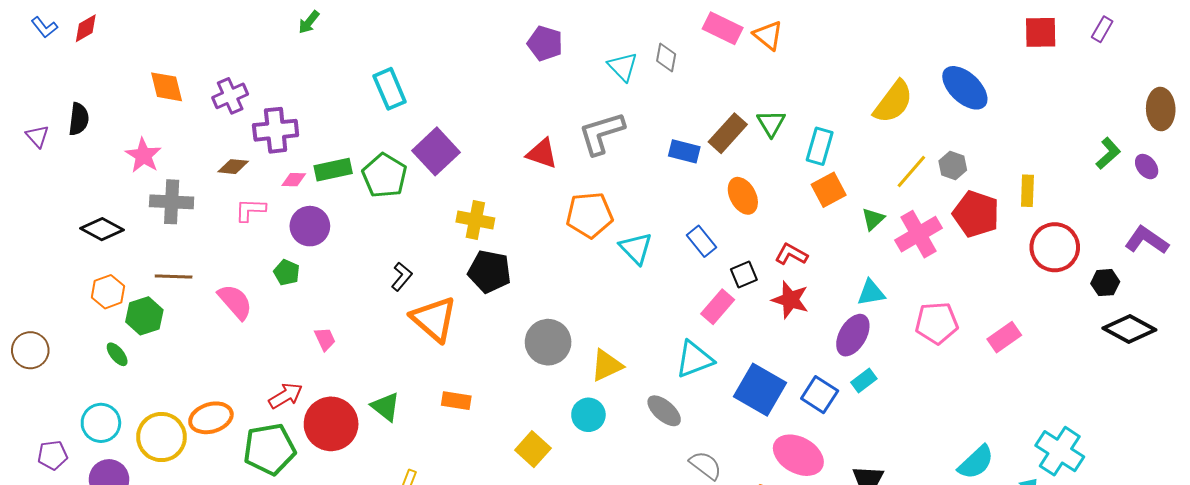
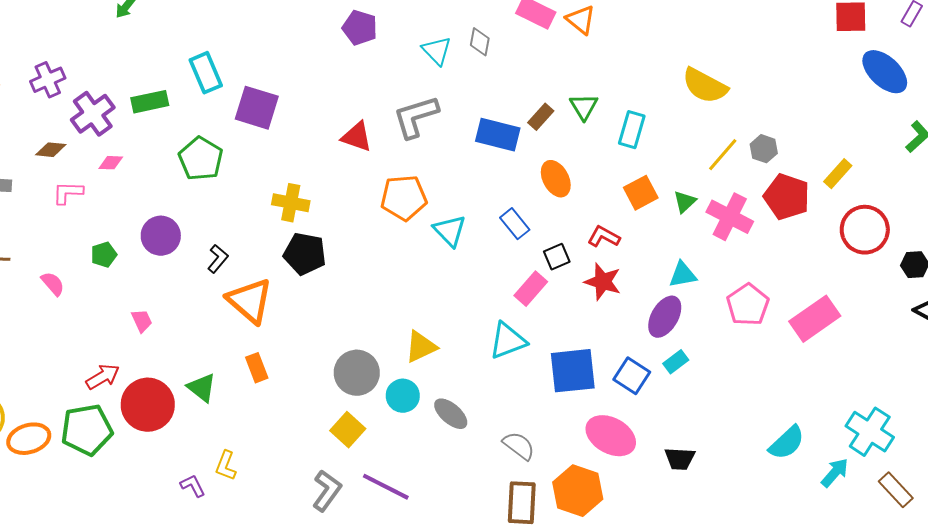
blue ellipse: (965, 88) -> (885, 72), moved
yellow semicircle: (893, 102) -> (705, 86), turned 81
purple cross: (276, 130) -> (93, 114), turned -30
brown rectangle: (728, 133) -> (541, 117), size x0.7
purple square: (436, 151) -> (257, 108), moved, turned -30
blue rectangle: (684, 151) -> (498, 135), size x1.4
green rectangle: (333, 170) -> (150, 102), moved
orange square: (829, 190) -> (641, 193), moved
yellow rectangle: (1027, 191) -> (838, 174), turned 40
purple circle: (310, 226) -> (161, 236), moved
pink cross: (918, 234) -> (730, 217), turned -33
green pentagon: (287, 273) -> (104, 255), turned 30
pink semicircle: (235, 302) -> (53, 284), size x0.7
pink pentagon: (937, 323) -> (748, 305), turned -30
pink rectangle: (1004, 337) -> (815, 319), size x1.5
gray circle: (548, 342) -> (357, 373), moved
blue square: (760, 390) -> (573, 371), turned -36
orange rectangle: (456, 401) -> (257, 368), moved, turned 60
gray ellipse: (664, 411) -> (451, 414), moved
orange ellipse: (211, 418) -> (29, 439), moved

